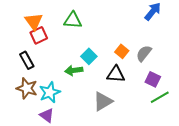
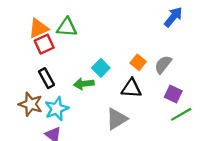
green triangle: (73, 20) -> (67, 27), moved
orange triangle: (34, 21) -> (38, 28), turned 42
black rectangle: (27, 60) -> (46, 78), moved

